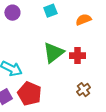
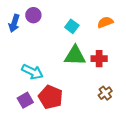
cyan square: (50, 11) -> (72, 26), moved, turned -32
green triangle: (53, 53) -> (75, 56), turned 40

